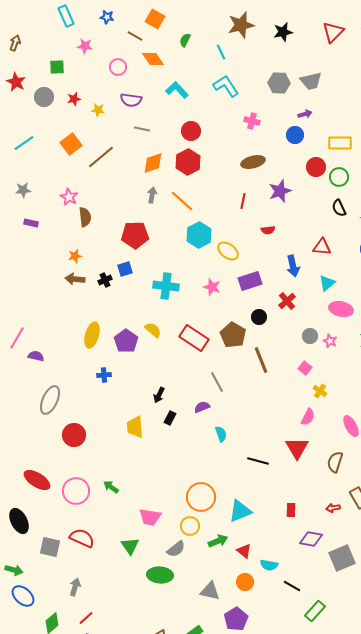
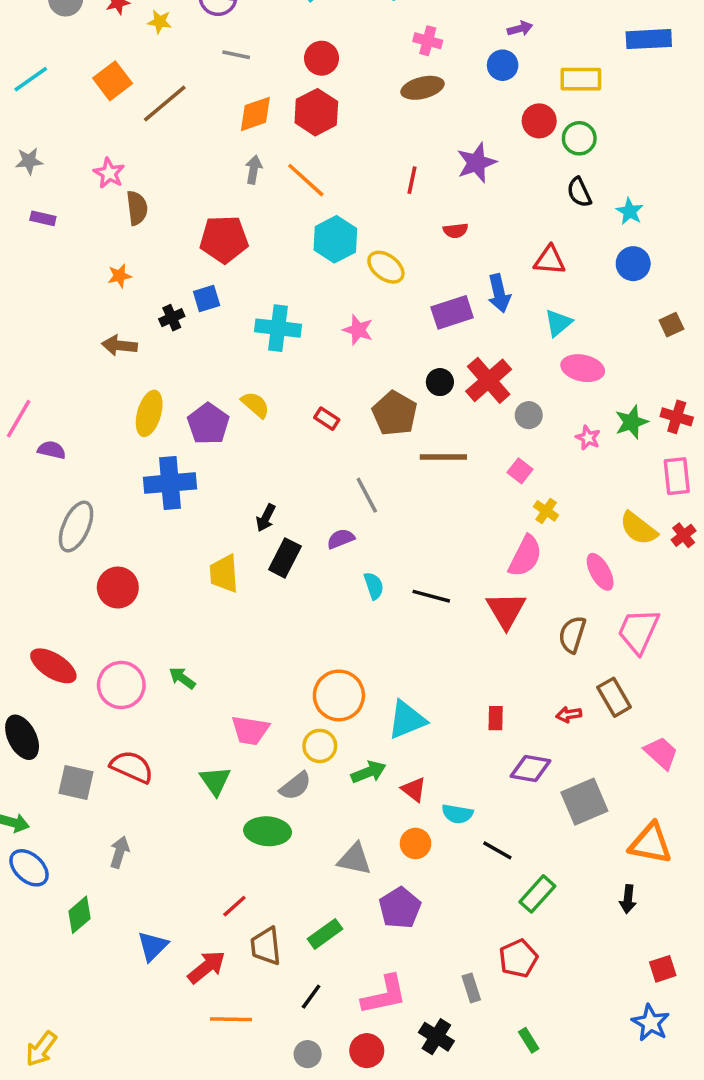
brown ellipse: (253, 162) -> (422, 88), moved
brown arrow: (75, 279) -> (120, 345), moved
purple rectangle: (250, 281) -> (452, 312), moved
red cross: (287, 301) -> (489, 380), moved, size x1.5
red rectangle: (194, 338) -> (327, 419), size x0.5
pink star: (330, 341) -> (588, 438), moved
brown line: (261, 360) -> (443, 457), turned -68
blue cross: (104, 375) -> (170, 483), size x2.0
pink semicircle: (308, 417) -> (525, 556), size x1.4
black rectangle: (170, 418) -> (285, 558), size x1.5
black line: (258, 461) -> (431, 596), moved
red line: (86, 618) -> (234, 906), moved

